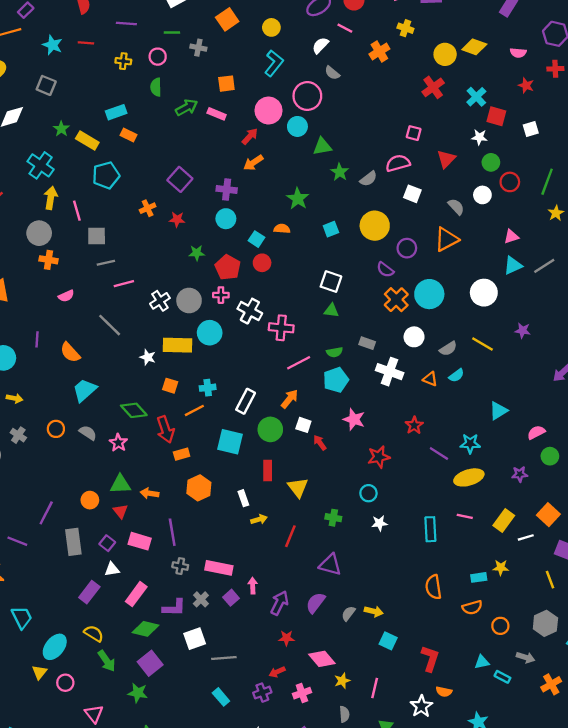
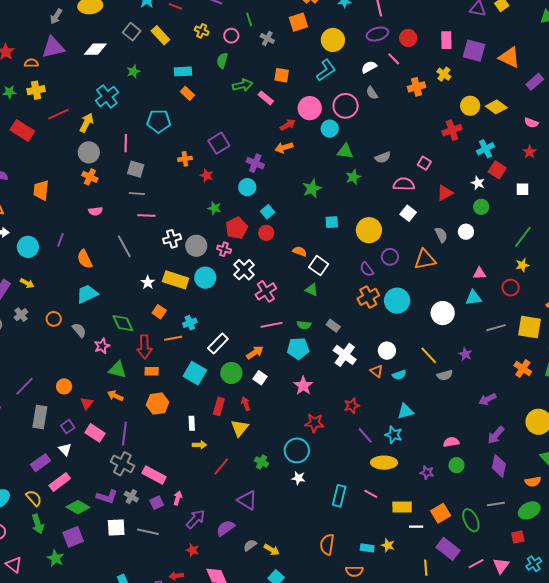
yellow circle: (271, 27) -> (333, 40), size x1.5
green line: (172, 33) -> (249, 19), turned 56
yellow rectangle: (87, 141) -> (160, 35), moved
gray semicircle: (368, 179) -> (383, 157), moved
red circle: (510, 182) -> (511, 288), moved
yellow arrow: (51, 198) -> (87, 123), moved
orange semicircle: (282, 229) -> (300, 251), moved
gray line: (544, 266) -> (496, 328), moved
pink cross: (281, 328) -> (266, 291), turned 35
white circle: (414, 337) -> (387, 351), moved
gray semicircle: (448, 349) -> (445, 375), moved
cyan cross: (208, 388) -> (190, 323), turned -32
cyan triangle: (498, 411) -> (405, 411), moved
red arrow: (320, 443) -> (246, 404), moved
green triangle: (120, 484) -> (117, 370), moved
cyan circle: (368, 493) -> (297, 450), size x1.6
yellow rectangle: (504, 521) -> (402, 507), turned 36
gray cross: (180, 566) -> (122, 464), size x1.6
white triangle: (112, 569) -> (65, 449), turned 40
pink rectangle: (136, 594) -> (60, 482), moved
gray cross: (201, 599) -> (131, 497), turned -32
gray line: (224, 658) -> (148, 532), moved
pink triangle: (94, 714) -> (14, 565), turned -30

